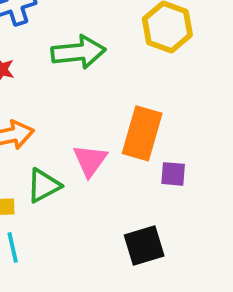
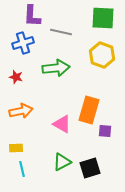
pink triangle: (90, 160) -> (62, 124), turned -36
green triangle: (44, 186) -> (62, 162), moved

